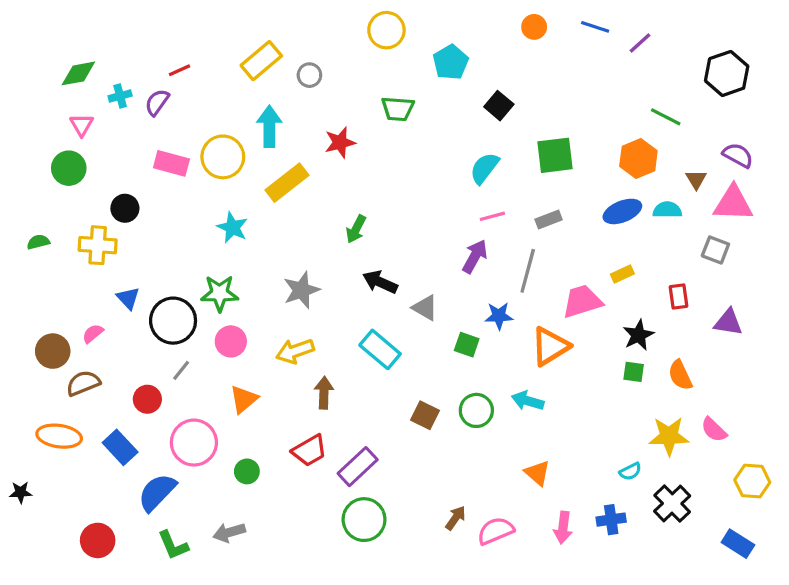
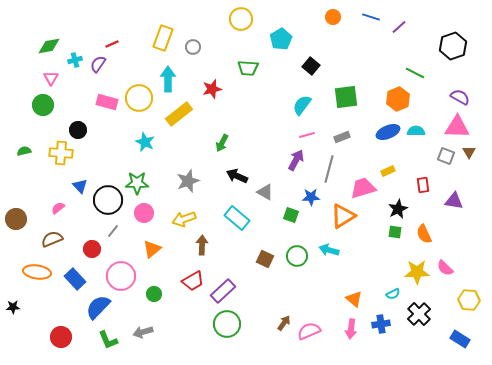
yellow rectangle: (261, 61) -> (163, 38), turned -30
brown triangle: (696, 179) -> (469, 152), moved
brown circle: (53, 351) -> (16, 219), moved
orange triangle: (537, 473) -> (354, 299), moved

